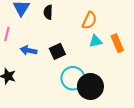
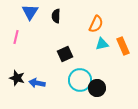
blue arrow: (29, 50) -> (37, 83), moved
black circle: (90, 86) -> (97, 88), size x0.7

